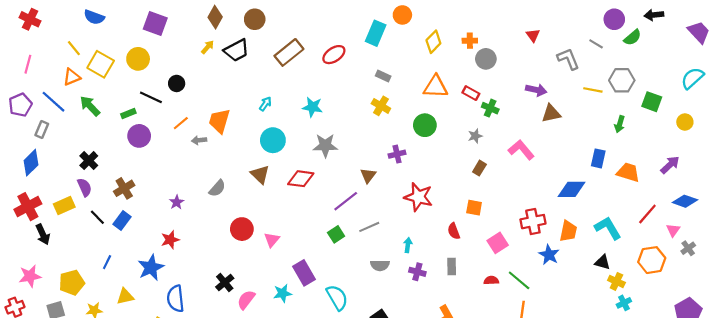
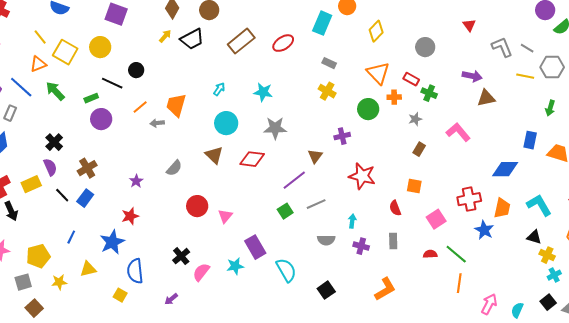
orange cross: (470, 41) -> (394, 97), moved
gray line: (596, 44) -> (527, 48), moved
orange triangle: (436, 87) -> (378, 73), turned 45

